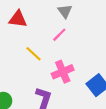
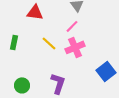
pink cross: (63, 72) -> (75, 47), moved

